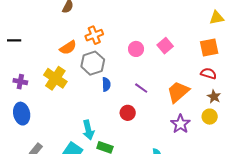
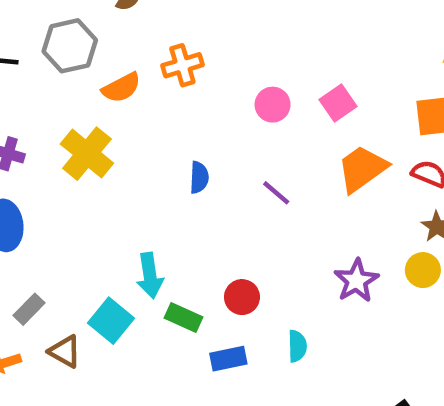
gray hexagon: (93, 63) -> (70, 46), moved
orange trapezoid: (178, 92) -> (362, 169), moved
red circle: (128, 113) -> (242, 297), moved

